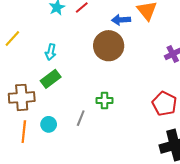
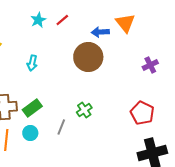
green rectangle: (51, 79) -> (32, 108), moved
green cross: (104, 101) -> (84, 110), turned -35

